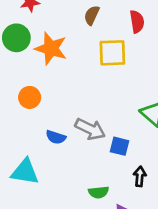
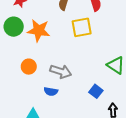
gray arrow: (90, 129) -> (61, 71), moved
blue square: (119, 146) -> (96, 91), turned 32

